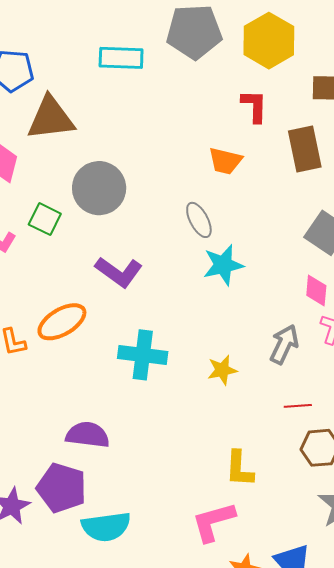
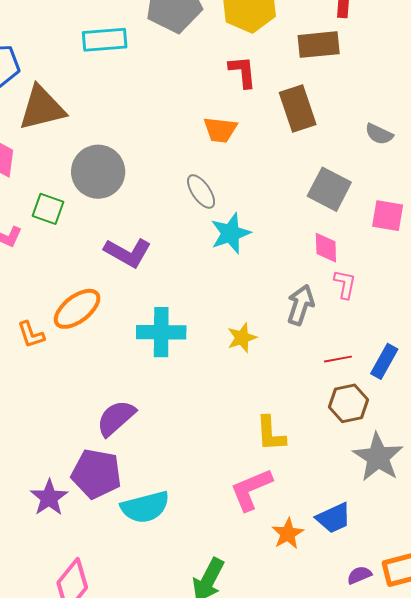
red line: (298, 406) -> (338, 359), moved
purple semicircle: (88, 435) -> (116, 418), turned -42

